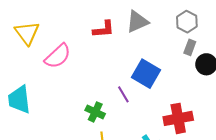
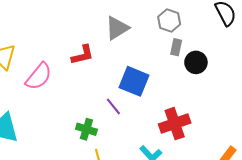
red L-shape: (104, 29) -> (83, 55), moved

